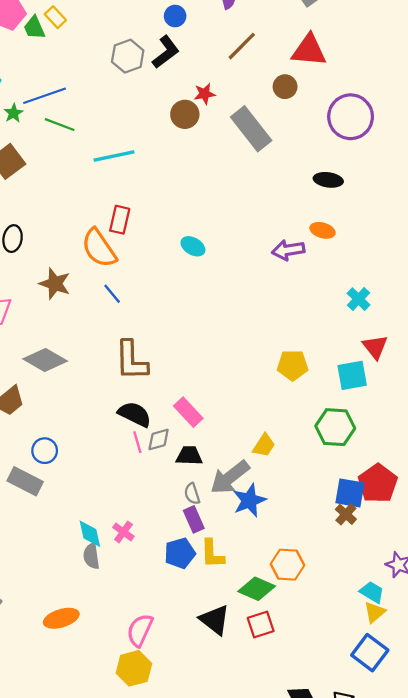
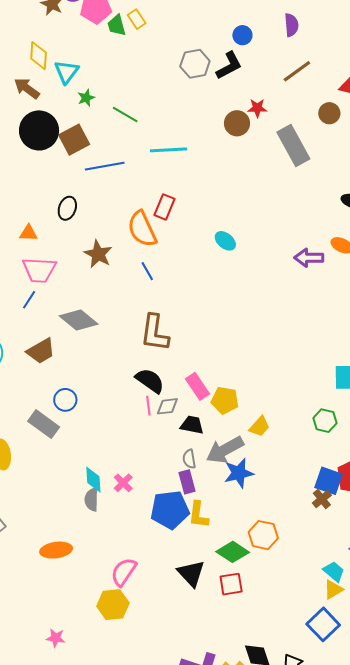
blue line: (45, 96) -> (105, 166), moved
yellow pentagon: (293, 365) -> (225, 400), moved
green hexagon: (335, 427) -> (325, 421), size x0.7
blue pentagon: (180, 553) -> (170, 510), size x1.4

